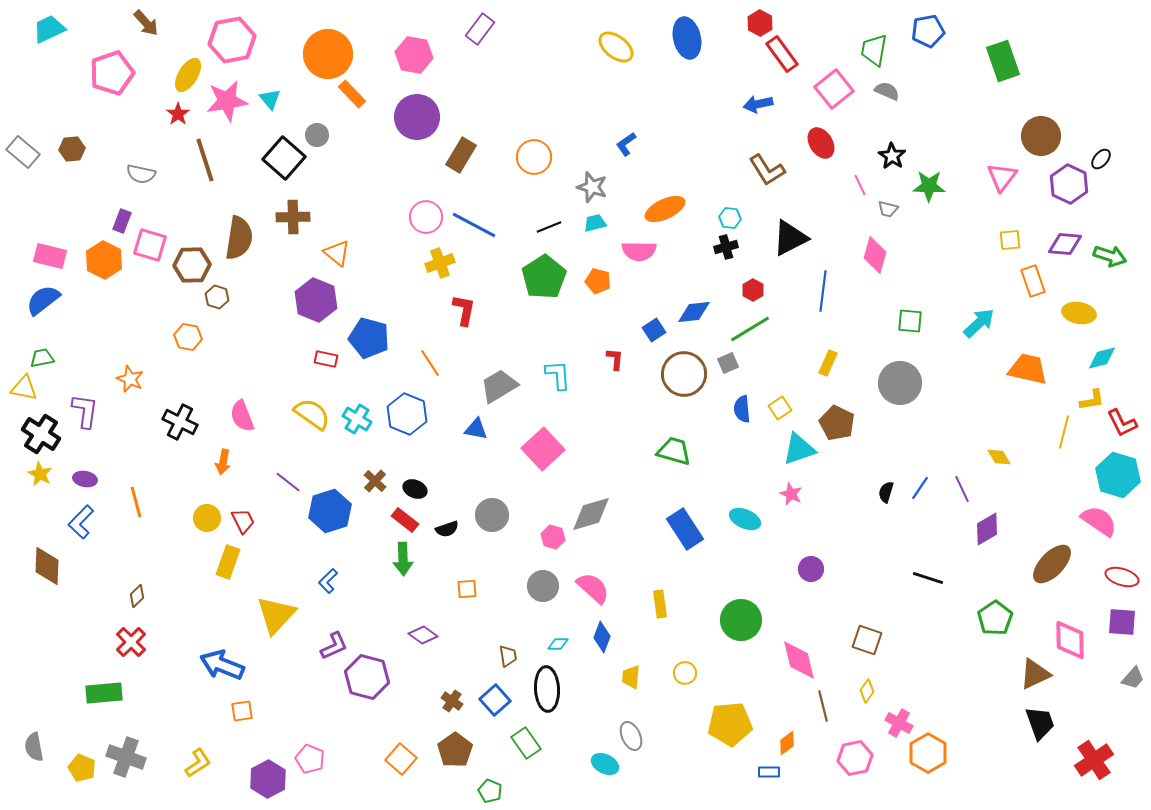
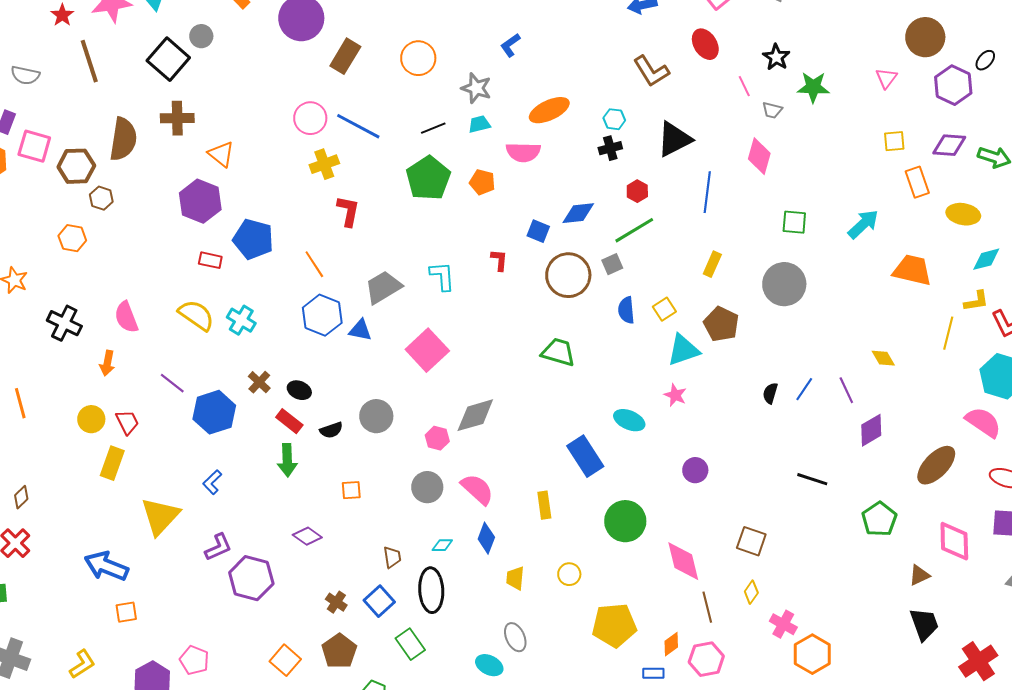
pink triangle: (1002, 177) -> (886, 78), size x0.7
blue square: (654, 330) -> (538, 231), turned -35
blue hexagon: (407, 414) -> (322, 315), moved
blue rectangle: (685, 529) -> (585, 456), moved
brown triangle: (1035, 674) -> (919, 575), size x0.7
pink hexagon: (855, 758) -> (706, 659), moved

